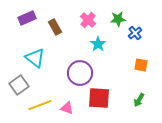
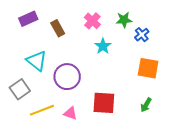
orange square: (141, 65) -> (148, 68), size x1.5
purple circle: (80, 73) -> (67, 77), moved

